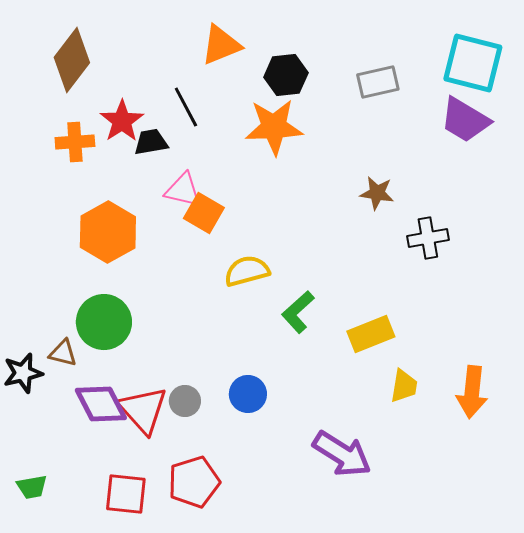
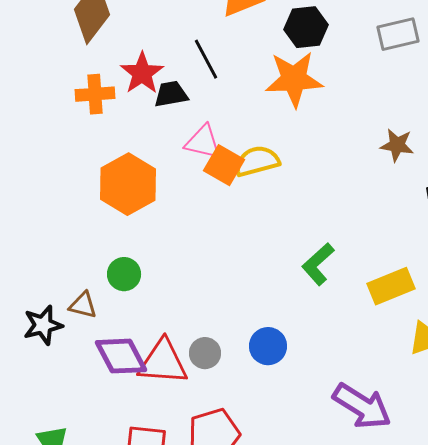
yellow semicircle: (247, 271) -> (257, 161), moved
green circle: (104, 322) -> (124, 274), size x0.6
red triangle: (143, 410) -> (163, 362), turned -44

